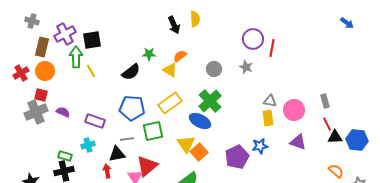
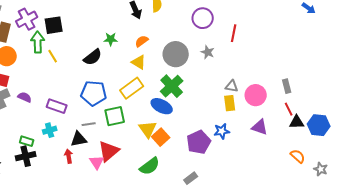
purple circle: (253, 39) -> (203, 18), moved
gray circle: (214, 69) -> (176, 54), size x1.6
yellow triangle: (170, 70) -> (139, 62), moved

